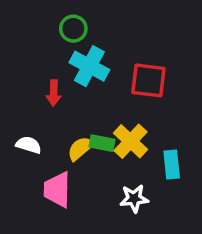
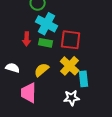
red square: (148, 80) -> (71, 40), moved
green rectangle: (102, 143) -> (46, 43), moved
cyan rectangle: (172, 165) -> (84, 79), moved

